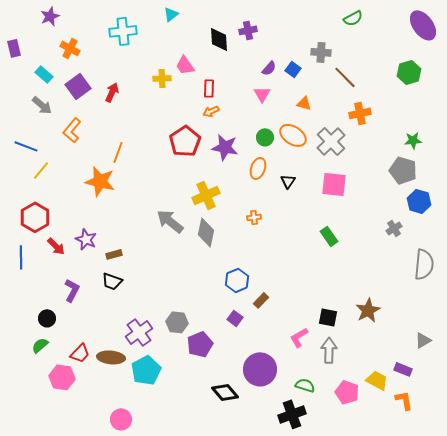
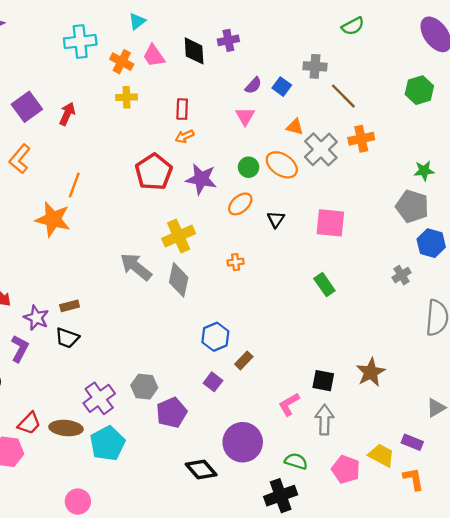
orange cross: (70, 48) -> (122, 62), moved
pink trapezoid: (185, 65) -> (154, 56), moved
gray cross: (331, 141) -> (321, 149), moved
orange ellipse: (258, 168) -> (240, 204), turned 30
purple star: (86, 239) -> (36, 318), moved

